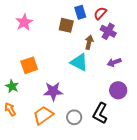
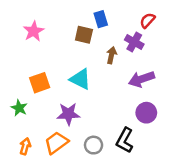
red semicircle: (100, 13) -> (147, 20), moved
cyan triangle: (79, 62) -> (80, 79), moved
purple arrow: (114, 62) -> (141, 79), size x1.5
orange arrow: (10, 109) -> (25, 146), moved, turned 48

